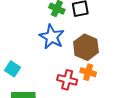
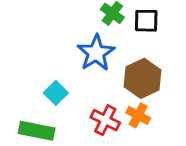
cyan square: (12, 69) -> (56, 93), moved

